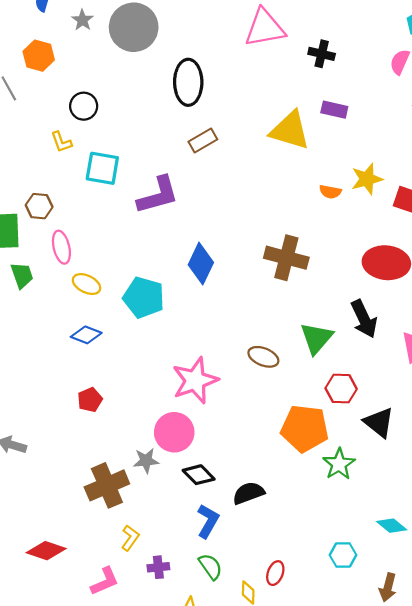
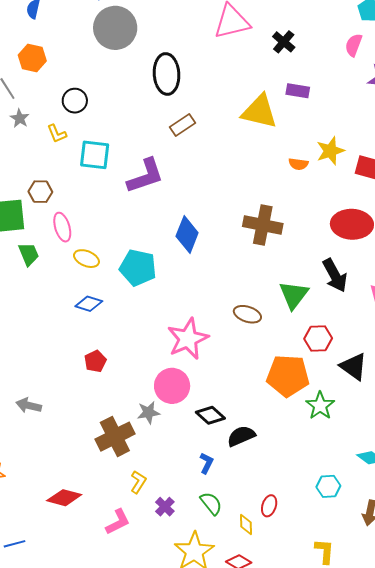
gray star: (82, 20) -> (20, 118), moved
black cross: (322, 54) -> (284, 42), turned 30
black diamond: (199, 475) -> (210, 415), moved
blue L-shape: (208, 521) -> (207, 463), size x0.7
purple cross: (158, 567) -> (165, 507), turned -36

